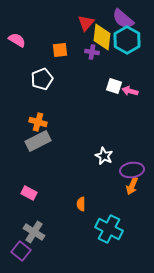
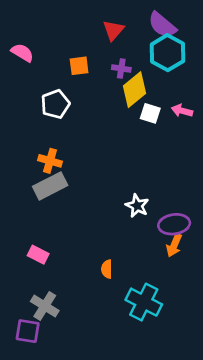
yellow diamond: (102, 37) -> (134, 90), moved, turned 44
pink arrow: (130, 91) -> (182, 111), moved
purple square: (21, 251) -> (28, 331), turned -30

